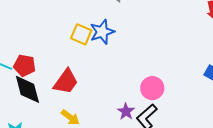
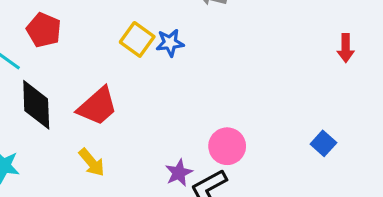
blue star: (102, 32) -> (170, 43), size x0.7
red pentagon: (25, 65) -> (44, 30), moved

